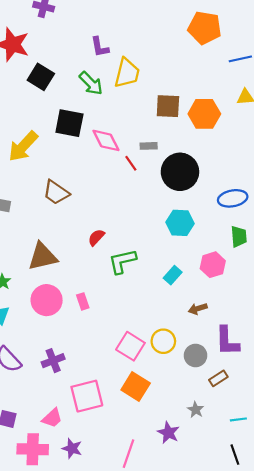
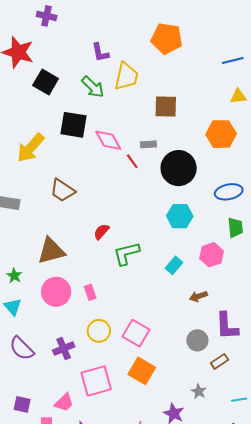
orange pentagon: (205, 28) -> (167, 38), moved
orange hexagon: (204, 114) -> (221, 134), moved
yellow circle: (163, 341) -> (99, 331), moved

